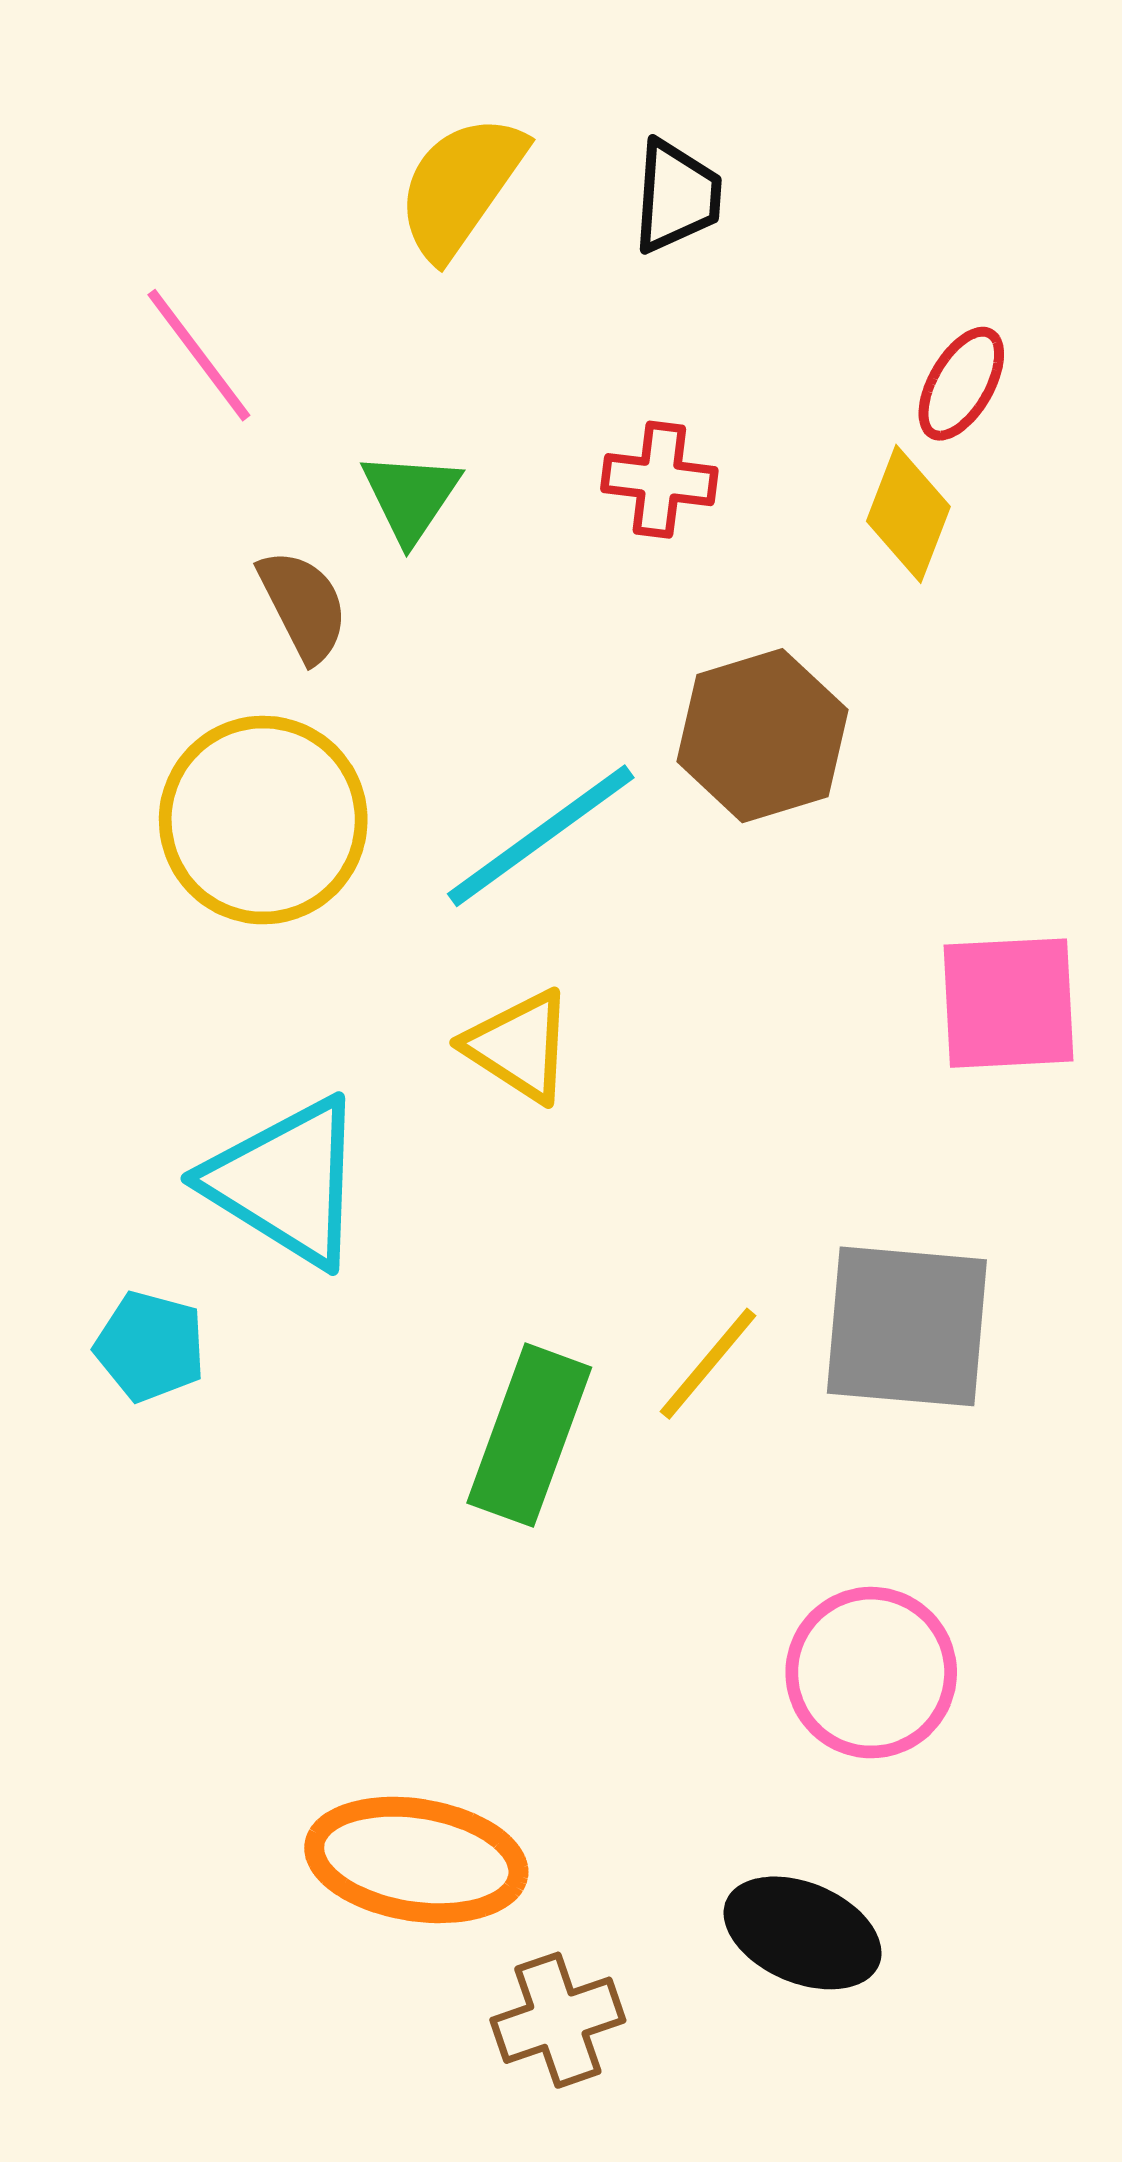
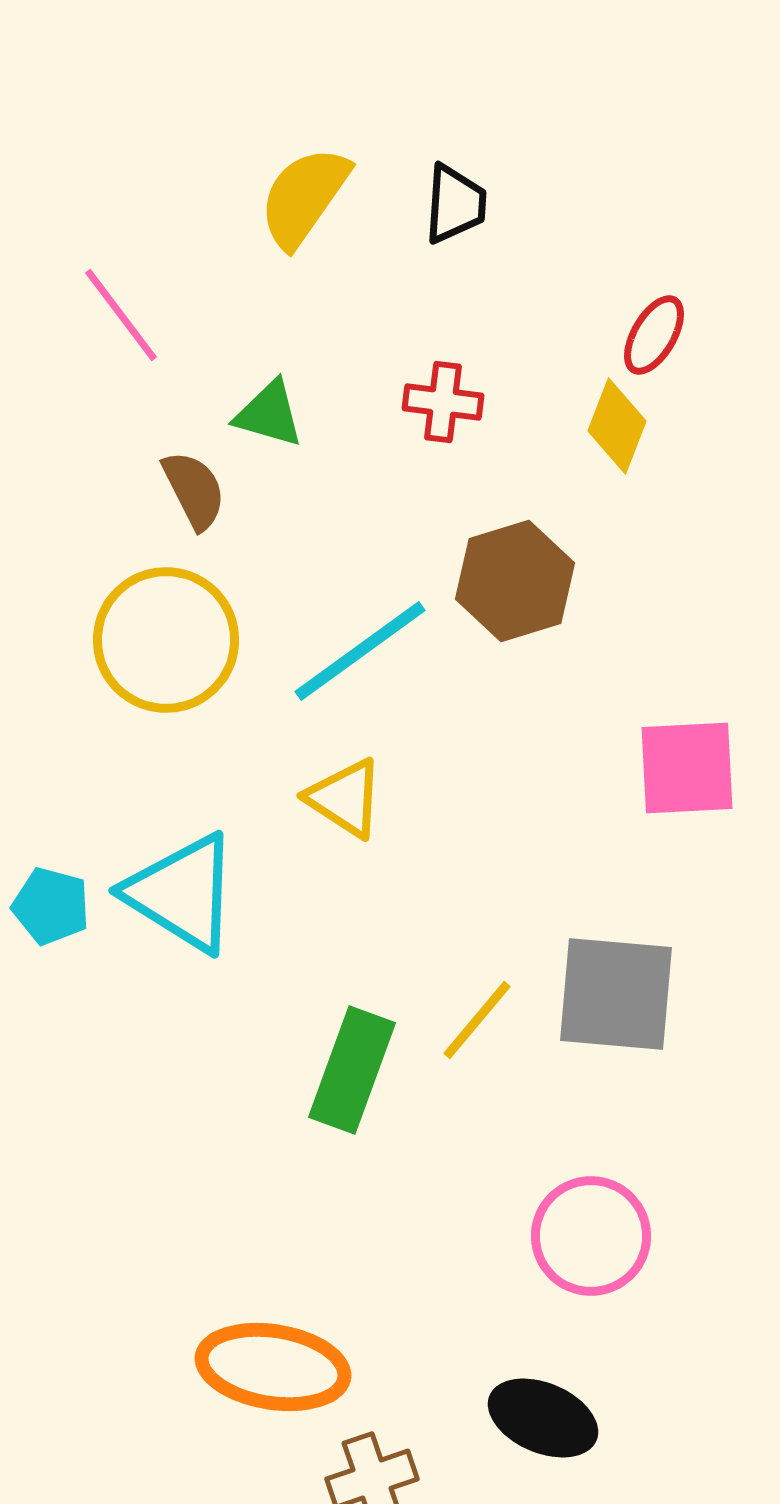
green triangle: (411, 497) -> (269, 414), turned -48
cyan pentagon: (150, 1346) -> (51, 906), moved

